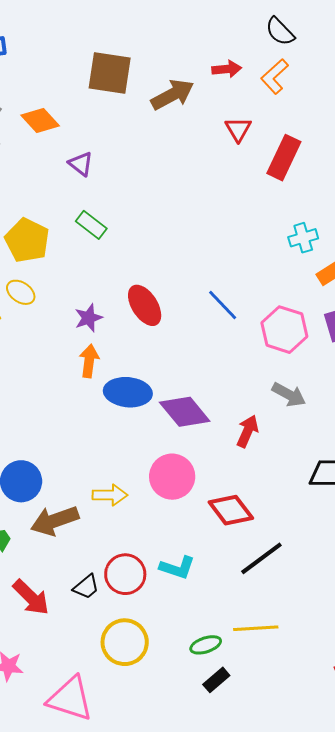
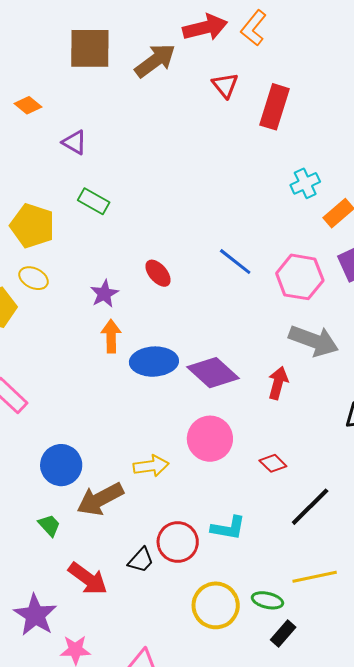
red arrow: (227, 69) -> (205, 28), size x1.5
orange diamond: (40, 120) -> (28, 105), size x0.7
red ellipse: (145, 305) -> (158, 273), size x0.7
gray arrow: (289, 395) -> (314, 341), size x1.4
red diamond: (231, 510) -> (273, 463), size x0.6
yellow circle: (125, 642) -> (216, 605), moved
green ellipse: (206, 645) -> (267, 600), turned 40

